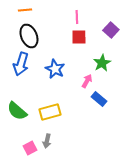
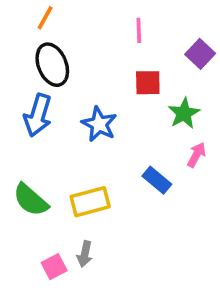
orange line: (25, 10) -> (45, 18), turned -56
red square: (79, 37) -> (148, 83), moved
pink arrow: (87, 81) -> (196, 155), moved
blue rectangle: (99, 99) -> (157, 180), moved

